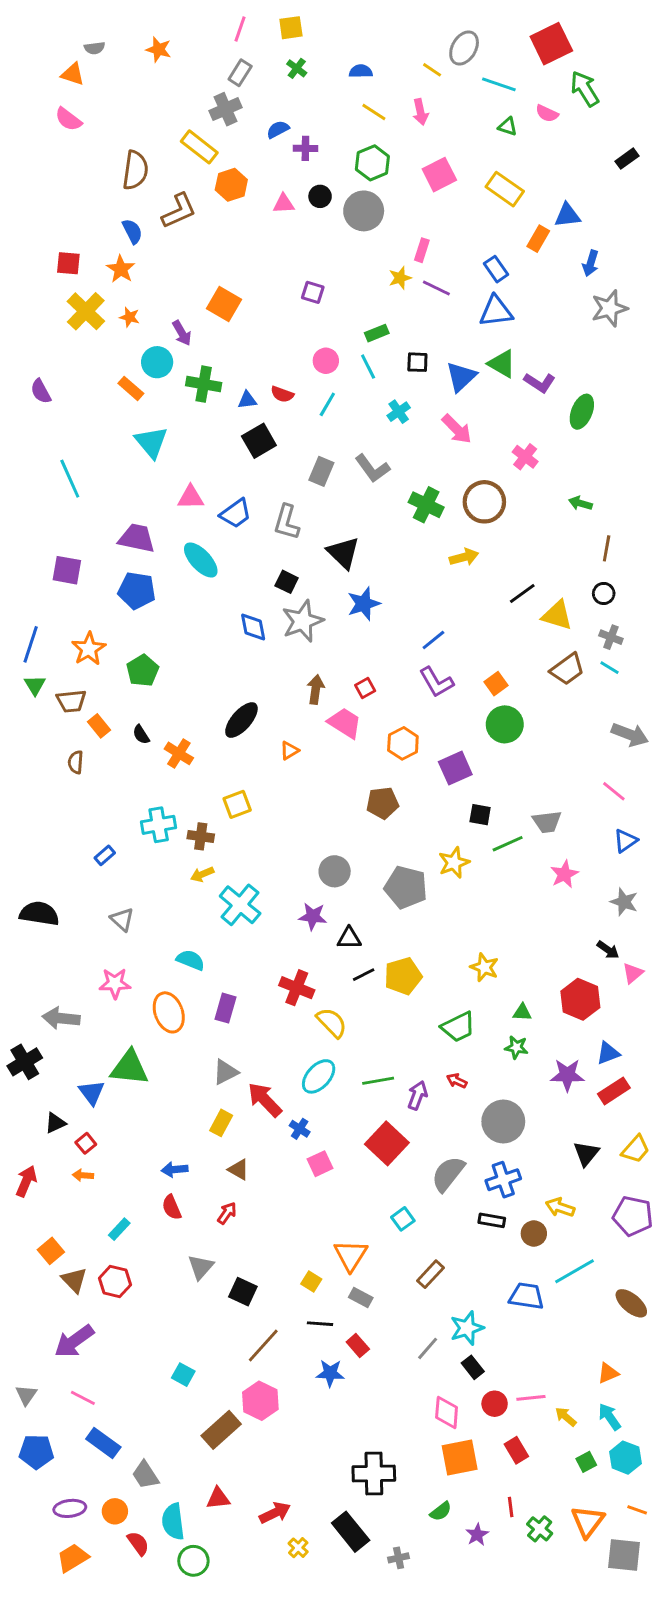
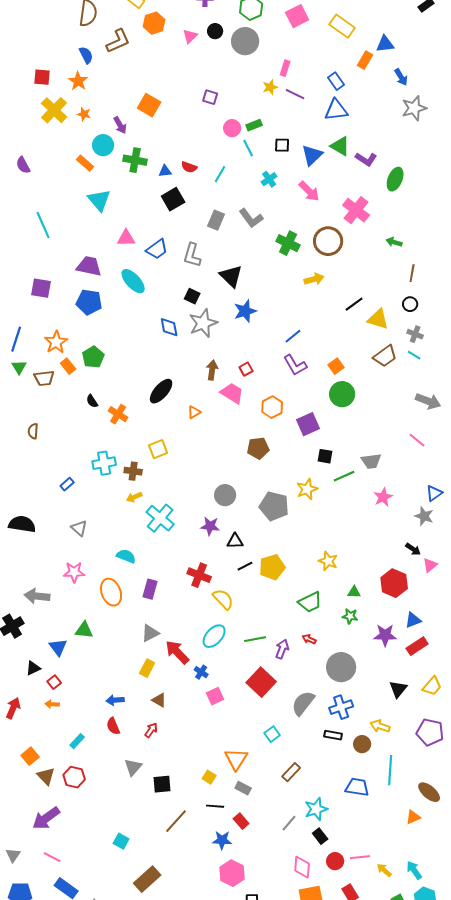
pink triangle: (284, 204) -> (190, 36), turned -42
blue arrow: (591, 263) -> (401, 77), turned -48
pink circle: (326, 361) -> (232, 128), moved
pink cross: (525, 457) -> (356, 210), size x1.5
orange rectangle: (99, 726) -> (68, 366), moved
brown semicircle: (76, 762) -> (33, 431), moved
blue triangle: (625, 841) -> (434, 493), moved
green triangle: (129, 1068) -> (84, 630), size x0.7
cyan line: (575, 1271) -> (390, 770), turned -56
black square: (243, 1292) -> (162, 784), turned -30
orange triangle: (608, 1373) -> (413, 817), moved
pink hexagon: (260, 1401) -> (232, 873), moved

